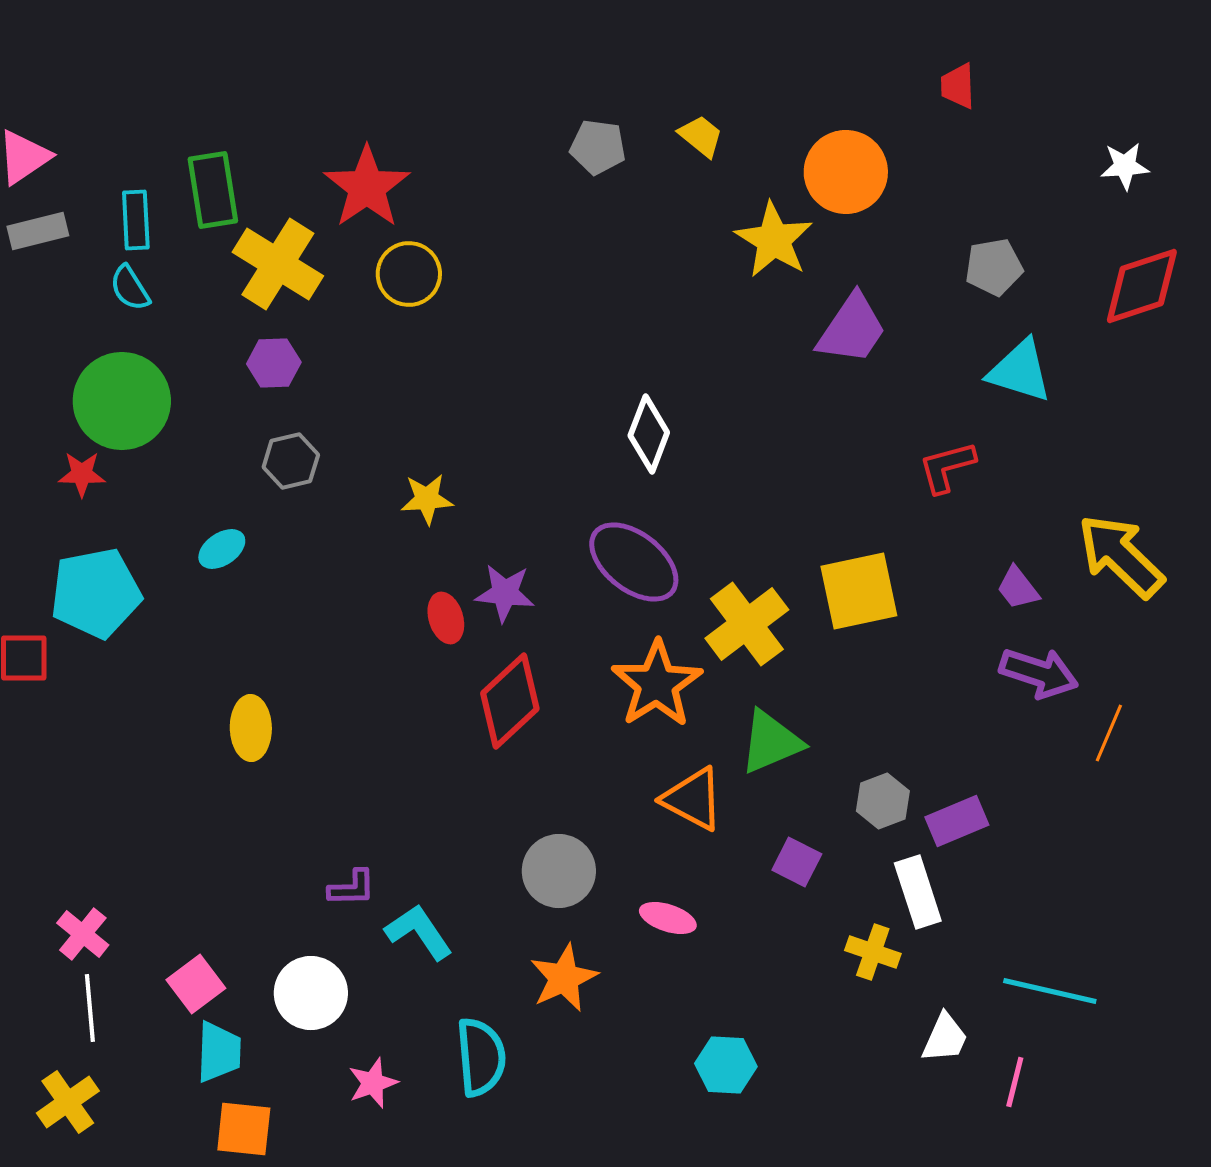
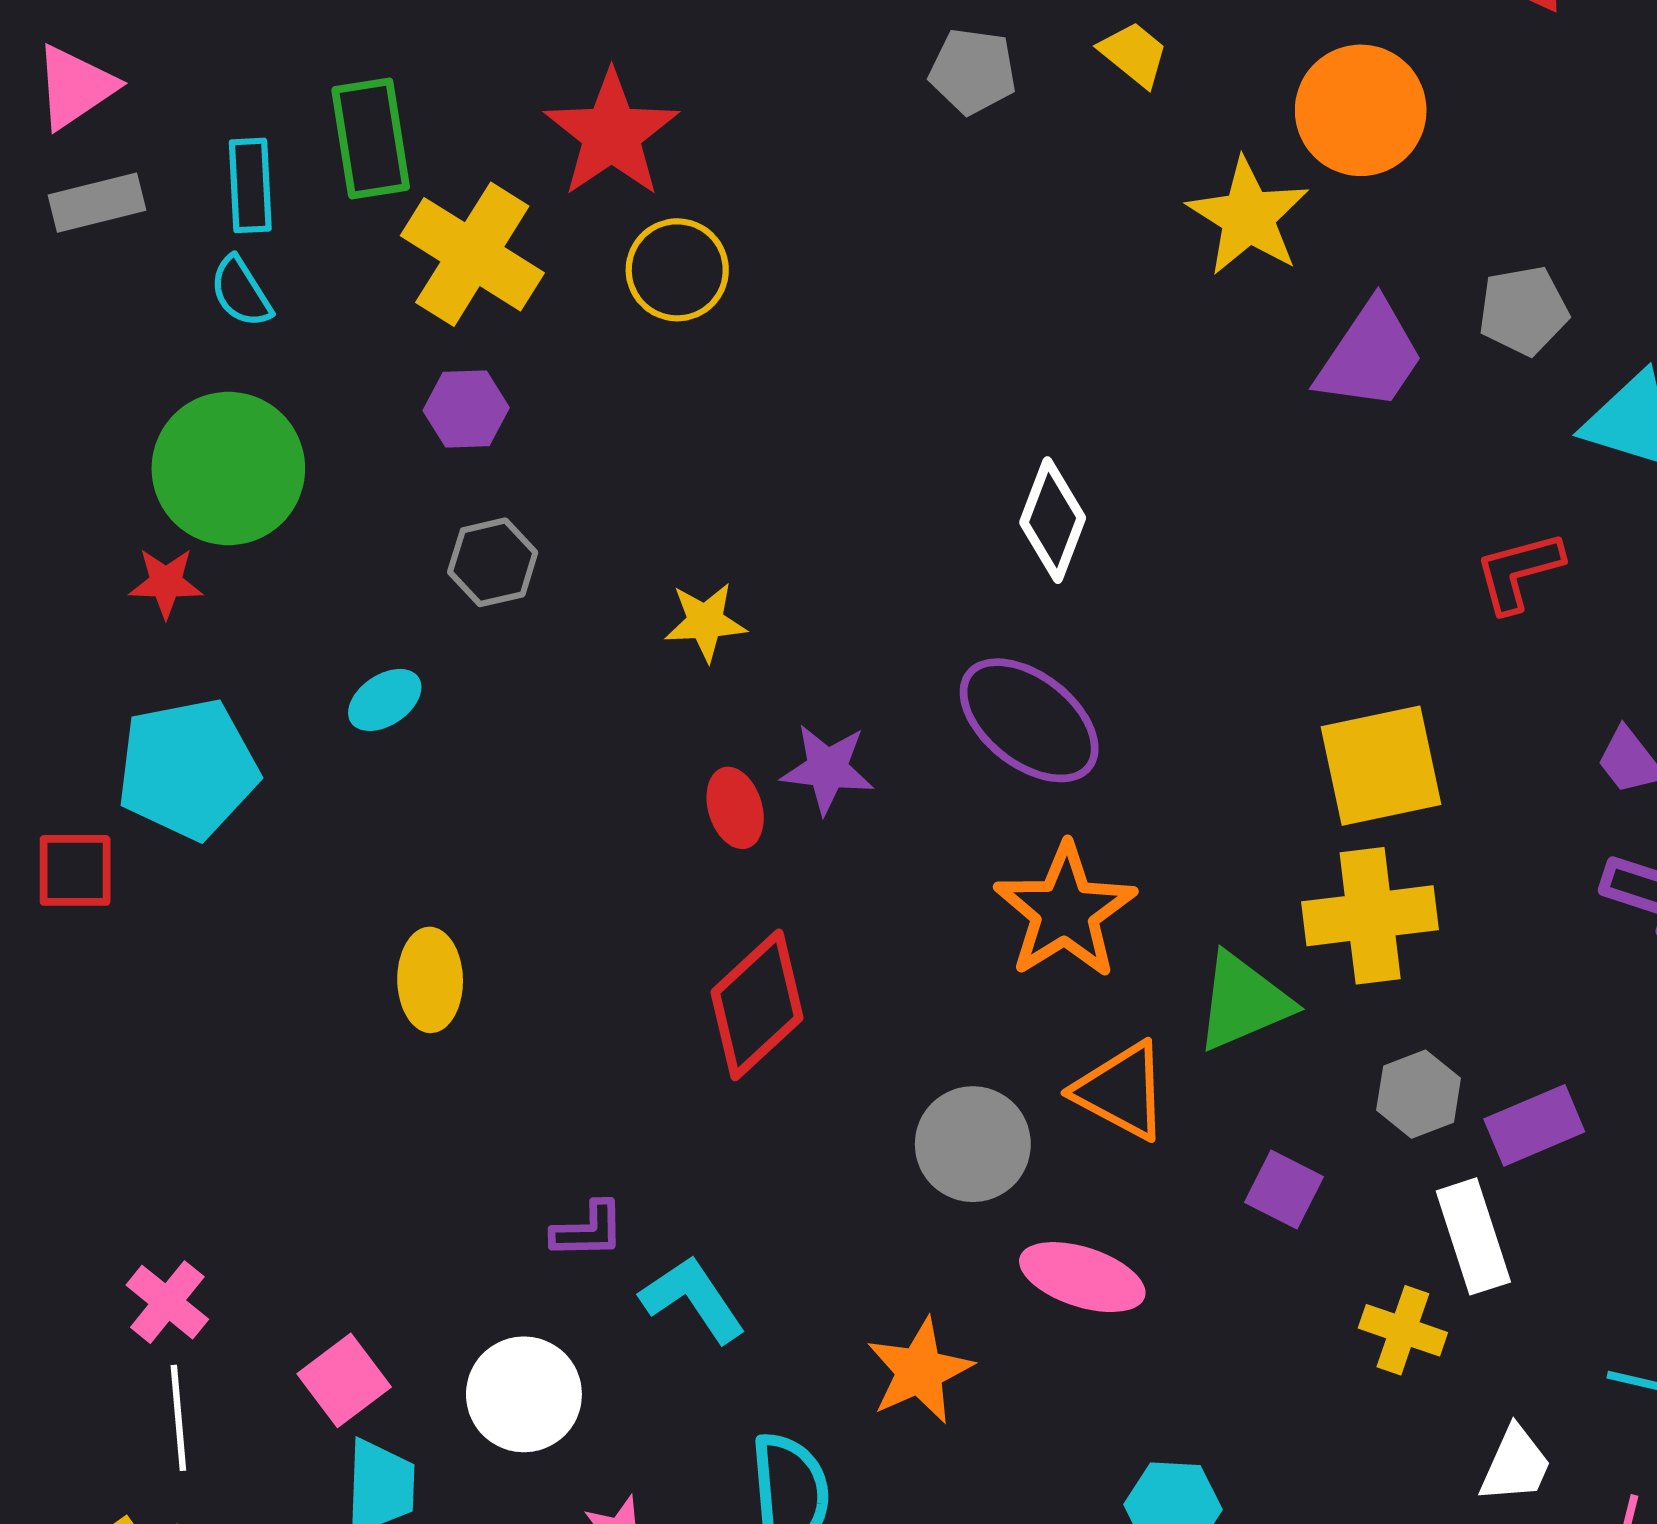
gray pentagon: (994, 267) -> (1523, 311), moved
yellow cross: (747, 624) -> (1370, 916), moved, turned 30
red diamond: (510, 701) -> (757, 1005), moved
gray circle: (559, 871) -> (973, 1144), moved
pink ellipse: (668, 918) -> (1082, 1277), size x1.4

